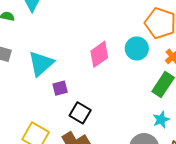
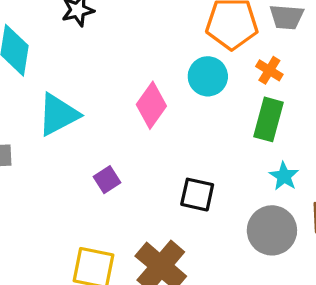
cyan triangle: (41, 64) -> (58, 114), moved, turned 32
black square: (80, 113) -> (197, 195), moved

